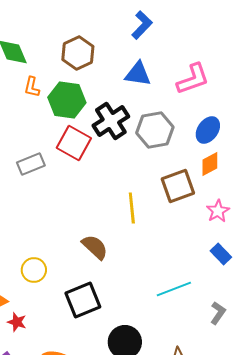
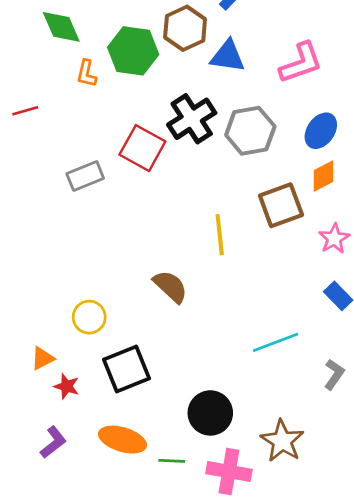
brown hexagon: (78, 53) -> (185, 28), moved
green hexagon: (67, 100) -> (133, 51), moved
black square: (83, 300) -> (126, 369), moved

